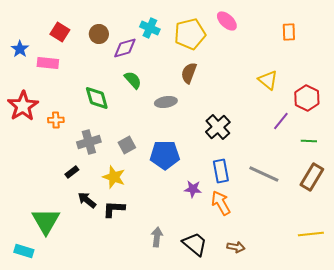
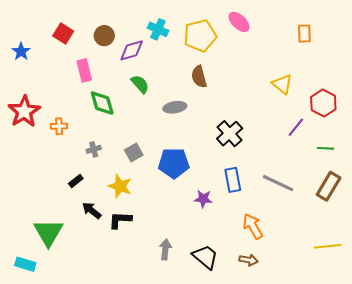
pink rectangle: (48, 63) -> (84, 70), moved, turned 70
brown semicircle: (189, 73) -> (199, 77), turned -35
gray cross: (89, 142) -> (94, 149), size x0.6
orange arrow: (221, 203) -> (253, 226), moved

